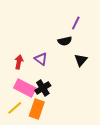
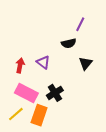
black cross: (43, 88) -> (55, 93), moved

